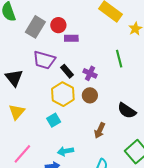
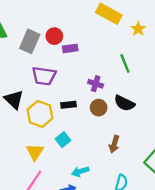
black rectangle: (67, 71) -> (69, 105), moved, turned -48
yellow hexagon: (63, 94) -> (40, 114), moved
black semicircle: (127, 111) -> (124, 103), moved
yellow triangle: (17, 112) -> (35, 152), moved

